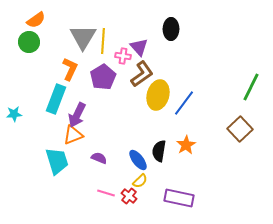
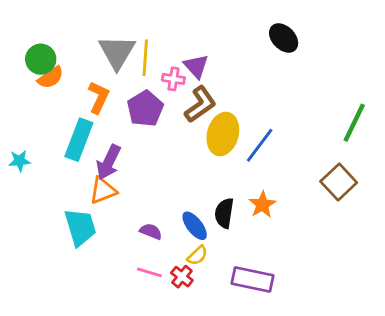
orange semicircle: (36, 20) -> (51, 78), moved
black ellipse: (171, 29) -> (284, 38), moved, turned -45
purple semicircle: (99, 158) -> (151, 231), moved

